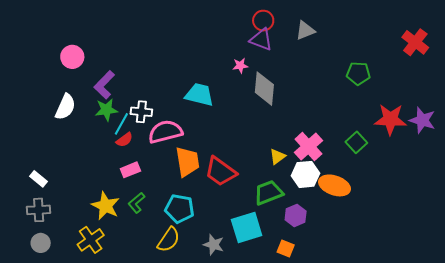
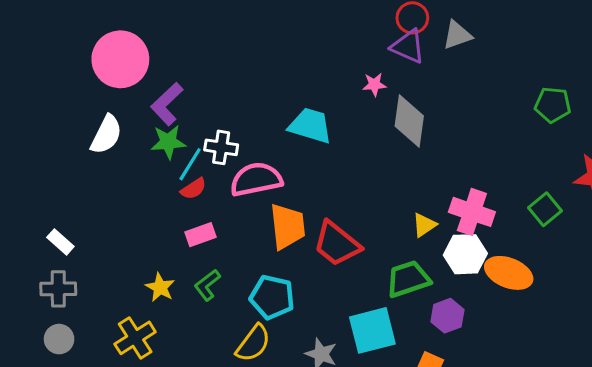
gray triangle: (305, 30) -> (457, 35), moved
pink circle: (72, 57) -> (120, 59), size x1.6
pink cross: (308, 146) -> (472, 212), turned -32
yellow star: (106, 206) -> (160, 287), size x0.7

